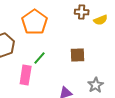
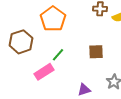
pink rectangle: (26, 75) -> (44, 72), turned 48

